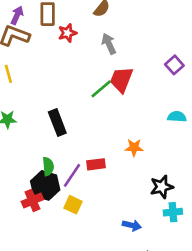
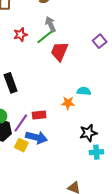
red star: (67, 33) -> (20, 35), moved
green line: (101, 89) -> (45, 37), moved
cyan semicircle: (177, 117) -> (84, 91), moved
blue arrow: (132, 225) -> (36, 137), moved, size x1.5

